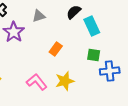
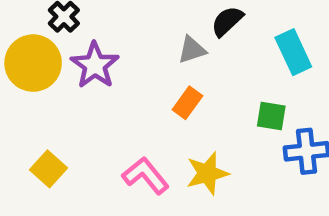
gray triangle: (39, 16) -> (192, 50), moved
cyan rectangle: (92, 26) -> (293, 52), moved

